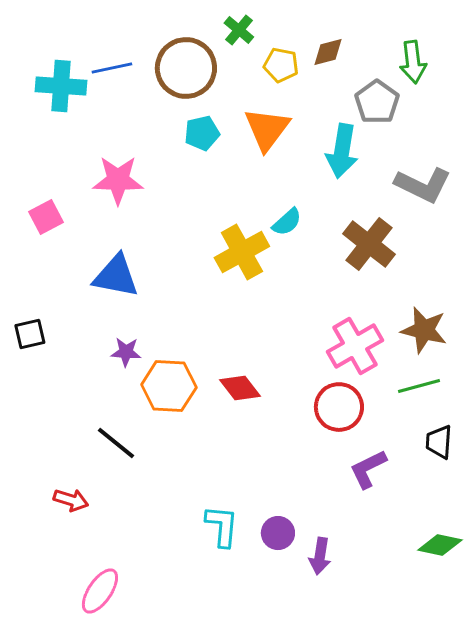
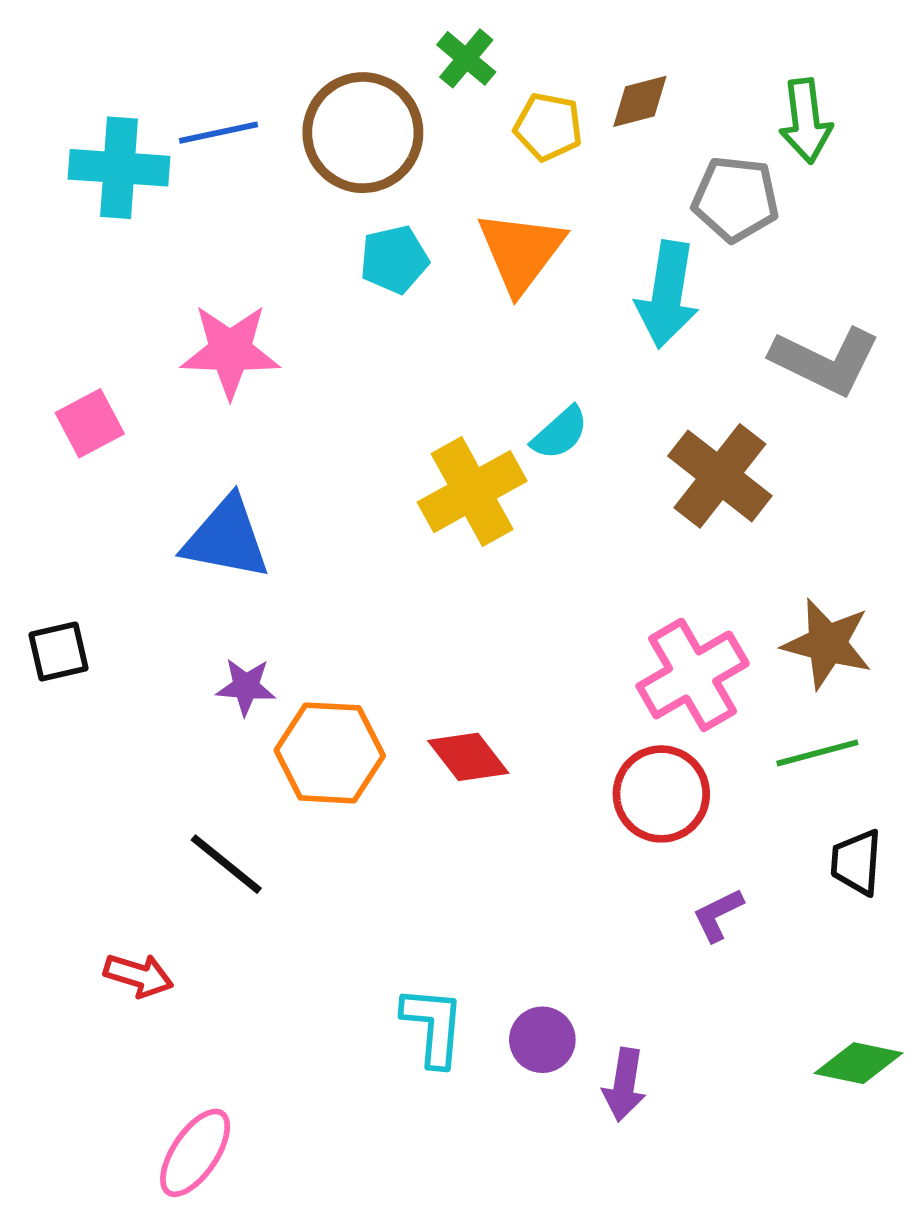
gray pentagon: (377, 102) -> (735, 199), turned -30
purple L-shape: (368, 469) -> (718, 915), size x0.7

